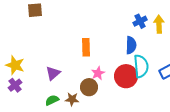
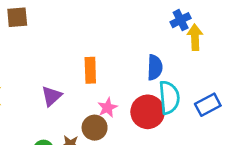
blue cross: (140, 21) -> (181, 20), moved
purple triangle: (53, 73) -> (52, 96), moved

